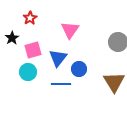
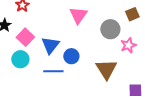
pink triangle: (70, 30) -> (78, 15), moved
pink square: (33, 50) -> (25, 37), turned -30

